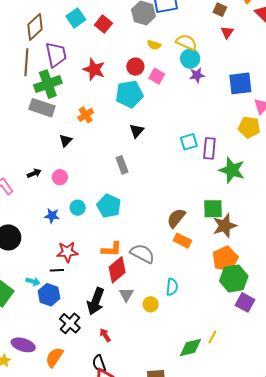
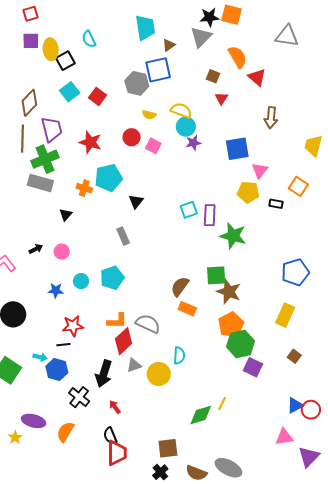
cyan pentagon: (129, 94) -> (109, 178), moved
orange cross: (86, 115) -> (84, 188), turned -35
cyan pentagon: (109, 206) -> (112, 278), turned 30
brown star: (225, 226) -> (229, 292), turned -30
gray triangle: (126, 295) -> (134, 365), turned 42
yellow circle: (151, 304) -> (159, 374), size x1.5

